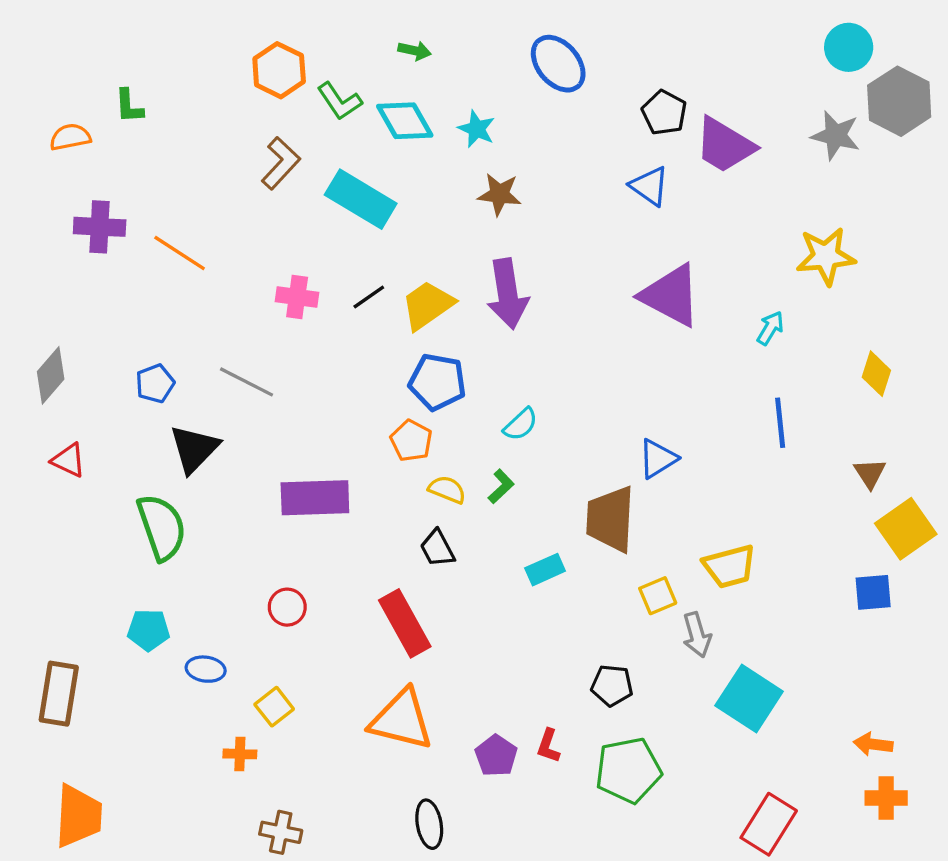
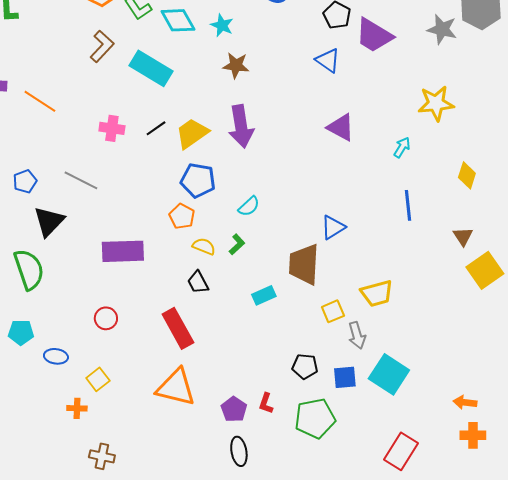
purple triangle: (671, 295) -> (341, 127), size x0.7
blue square: (873, 592) -> (345, 377), moved
black ellipse: (429, 824) -> (239, 451), moved

